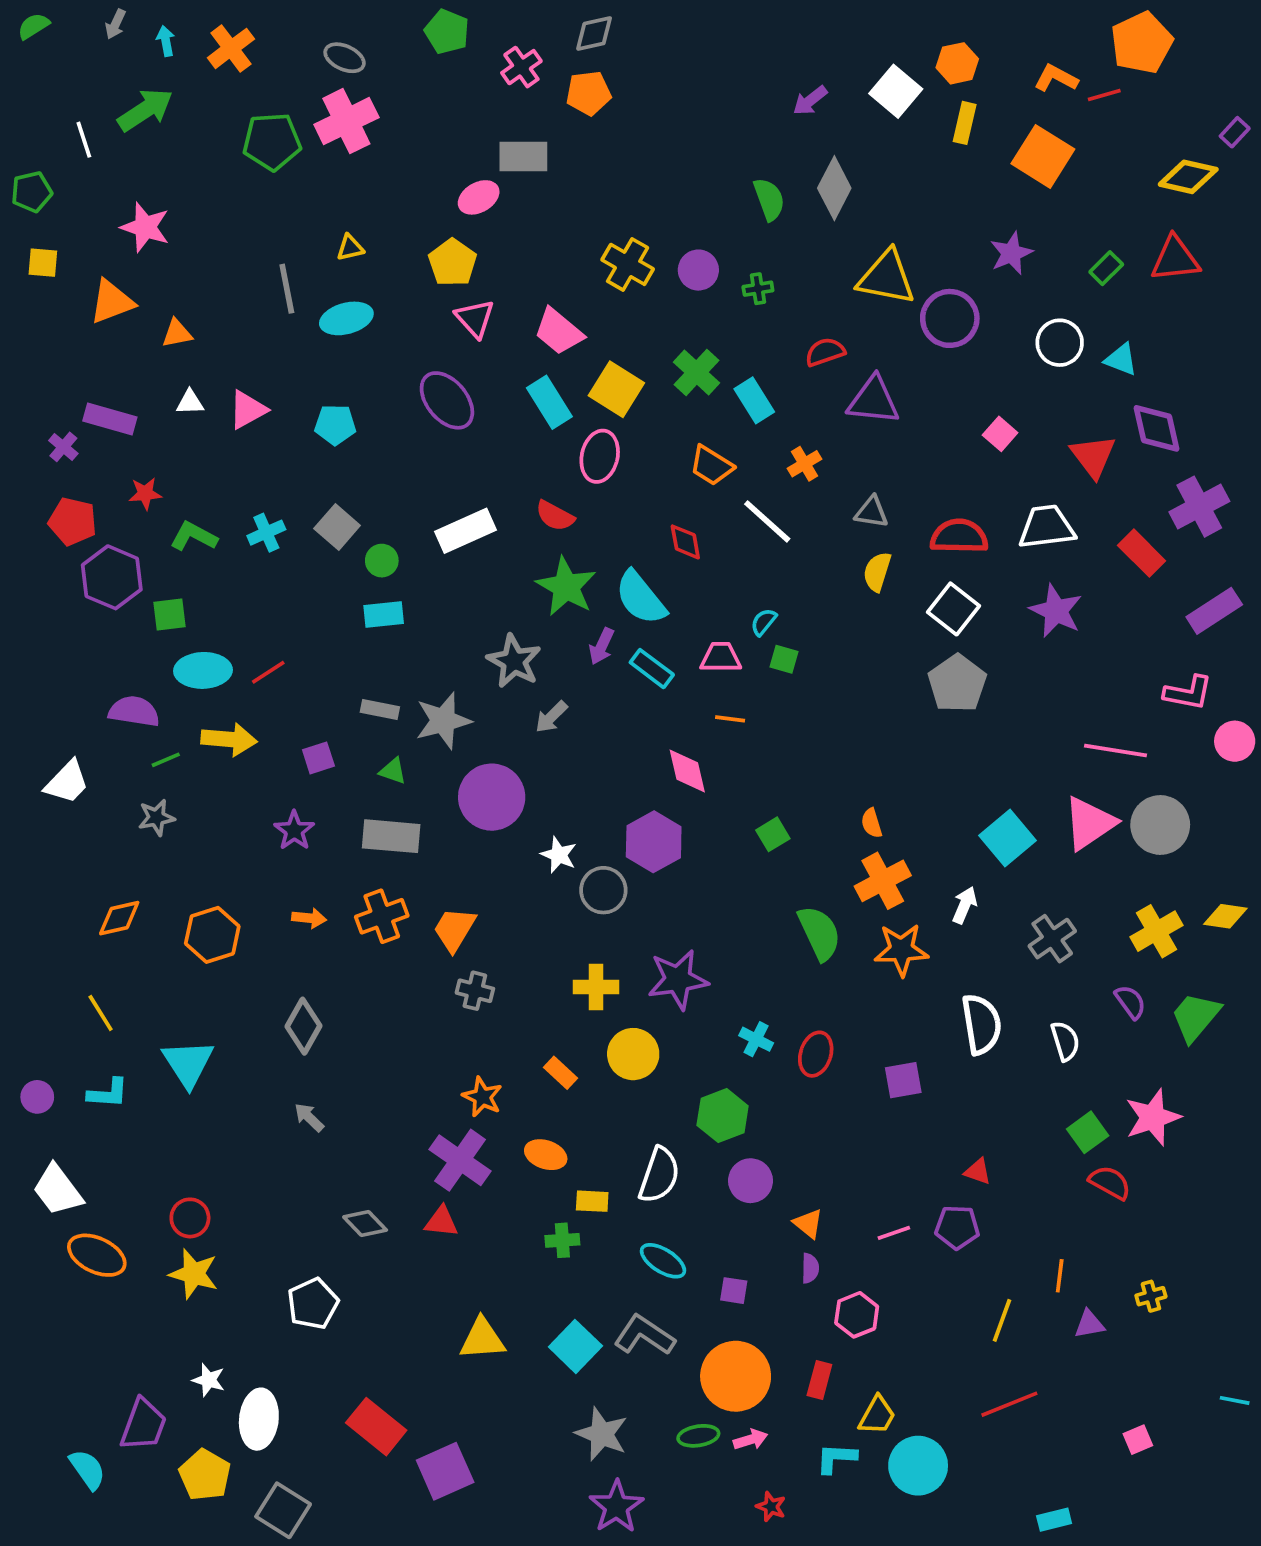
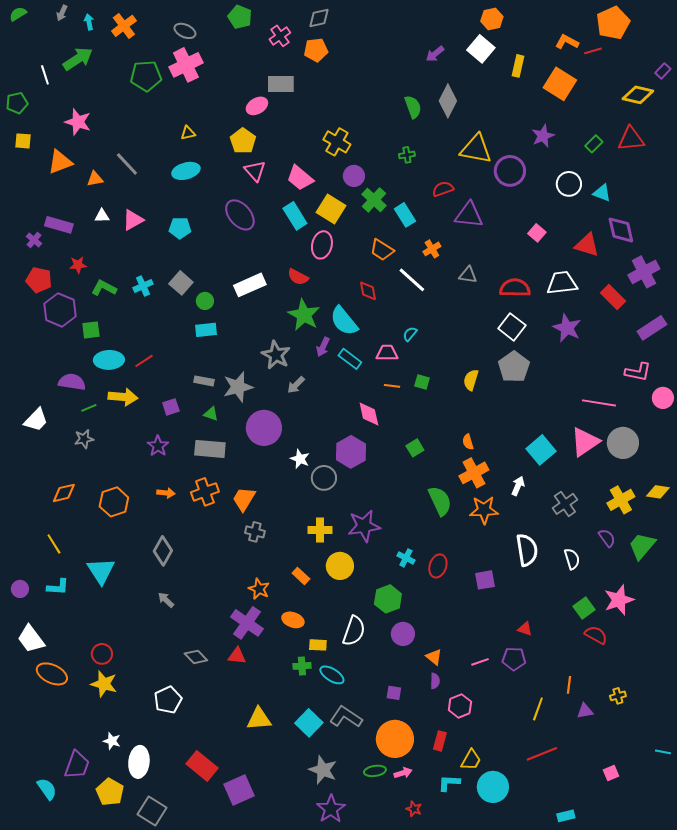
orange hexagon: (957, 63) -> (492, 19), moved
purple circle: (698, 270) -> (354, 176), moved
gray line: (287, 289) -> (127, 164), moved, turned -32
red triangle: (1093, 456) -> (587, 245), turned -36
yellow semicircle: (877, 572) -> (471, 380), moved
green square: (784, 659) -> (422, 382), moved
cyan ellipse: (663, 1261) -> (332, 675), moved

